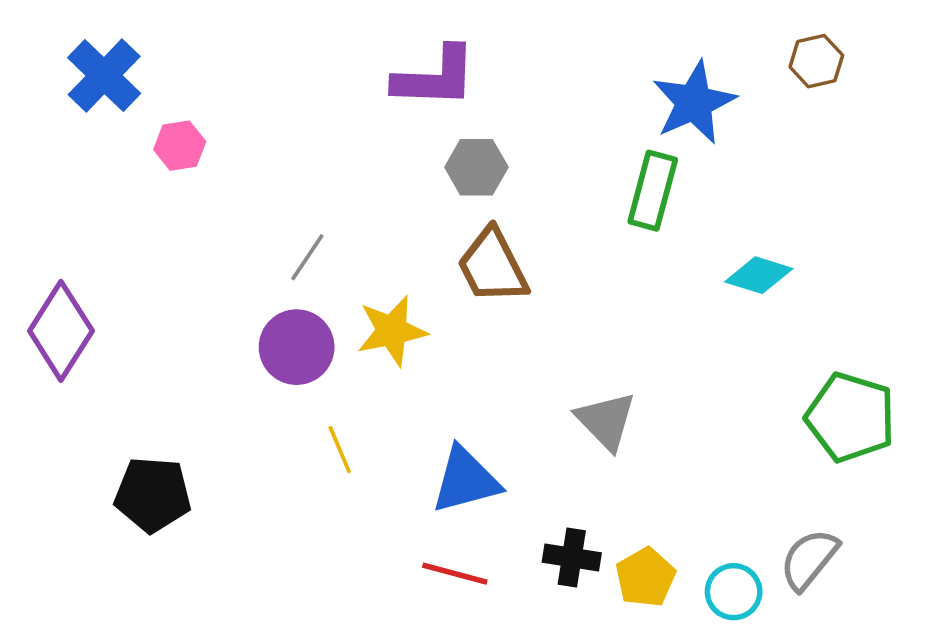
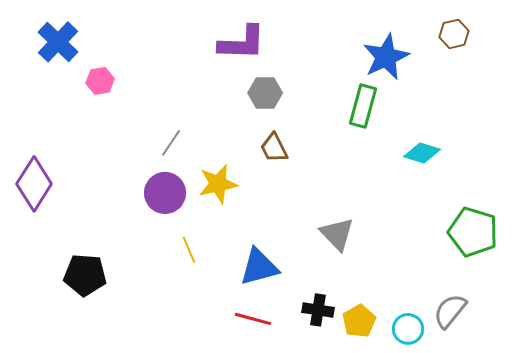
brown trapezoid: (493, 266) -> (274, 148), size x0.7

